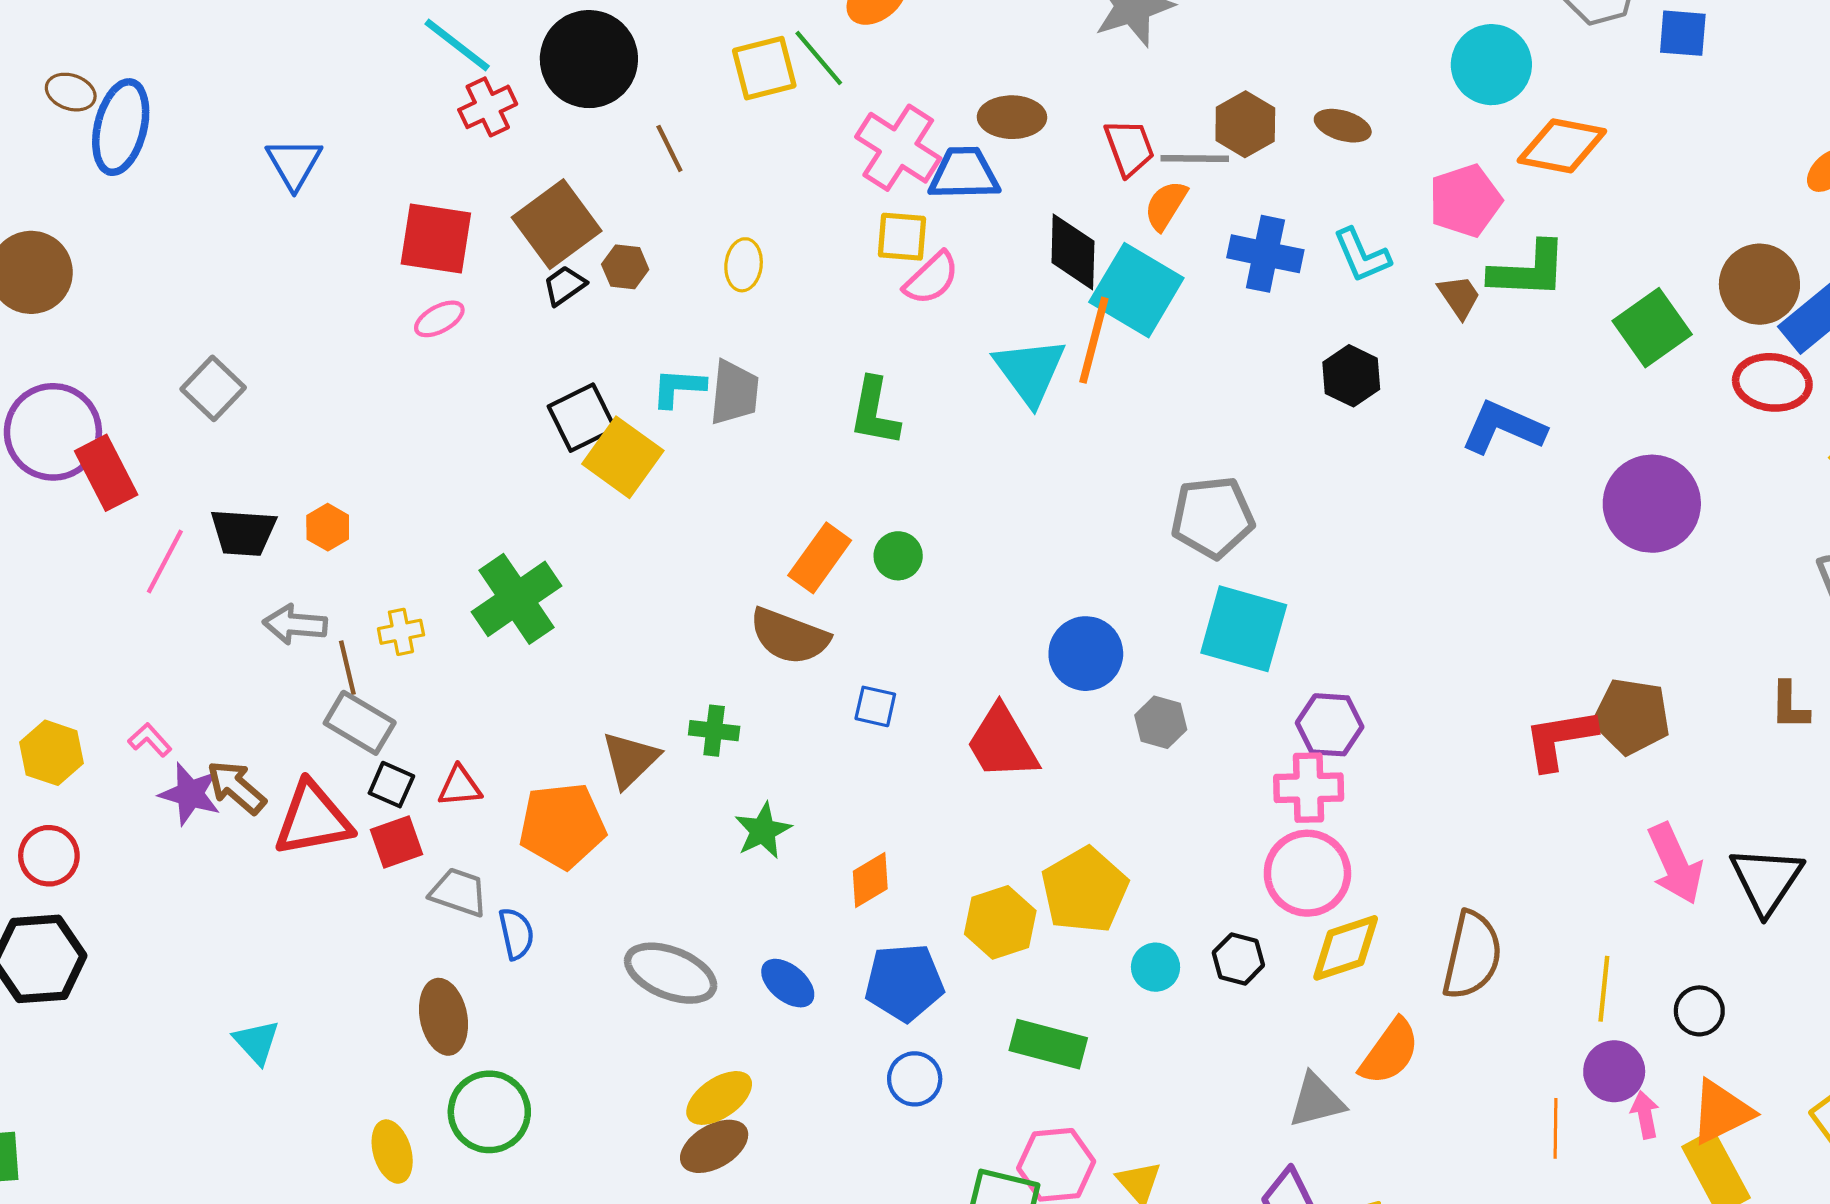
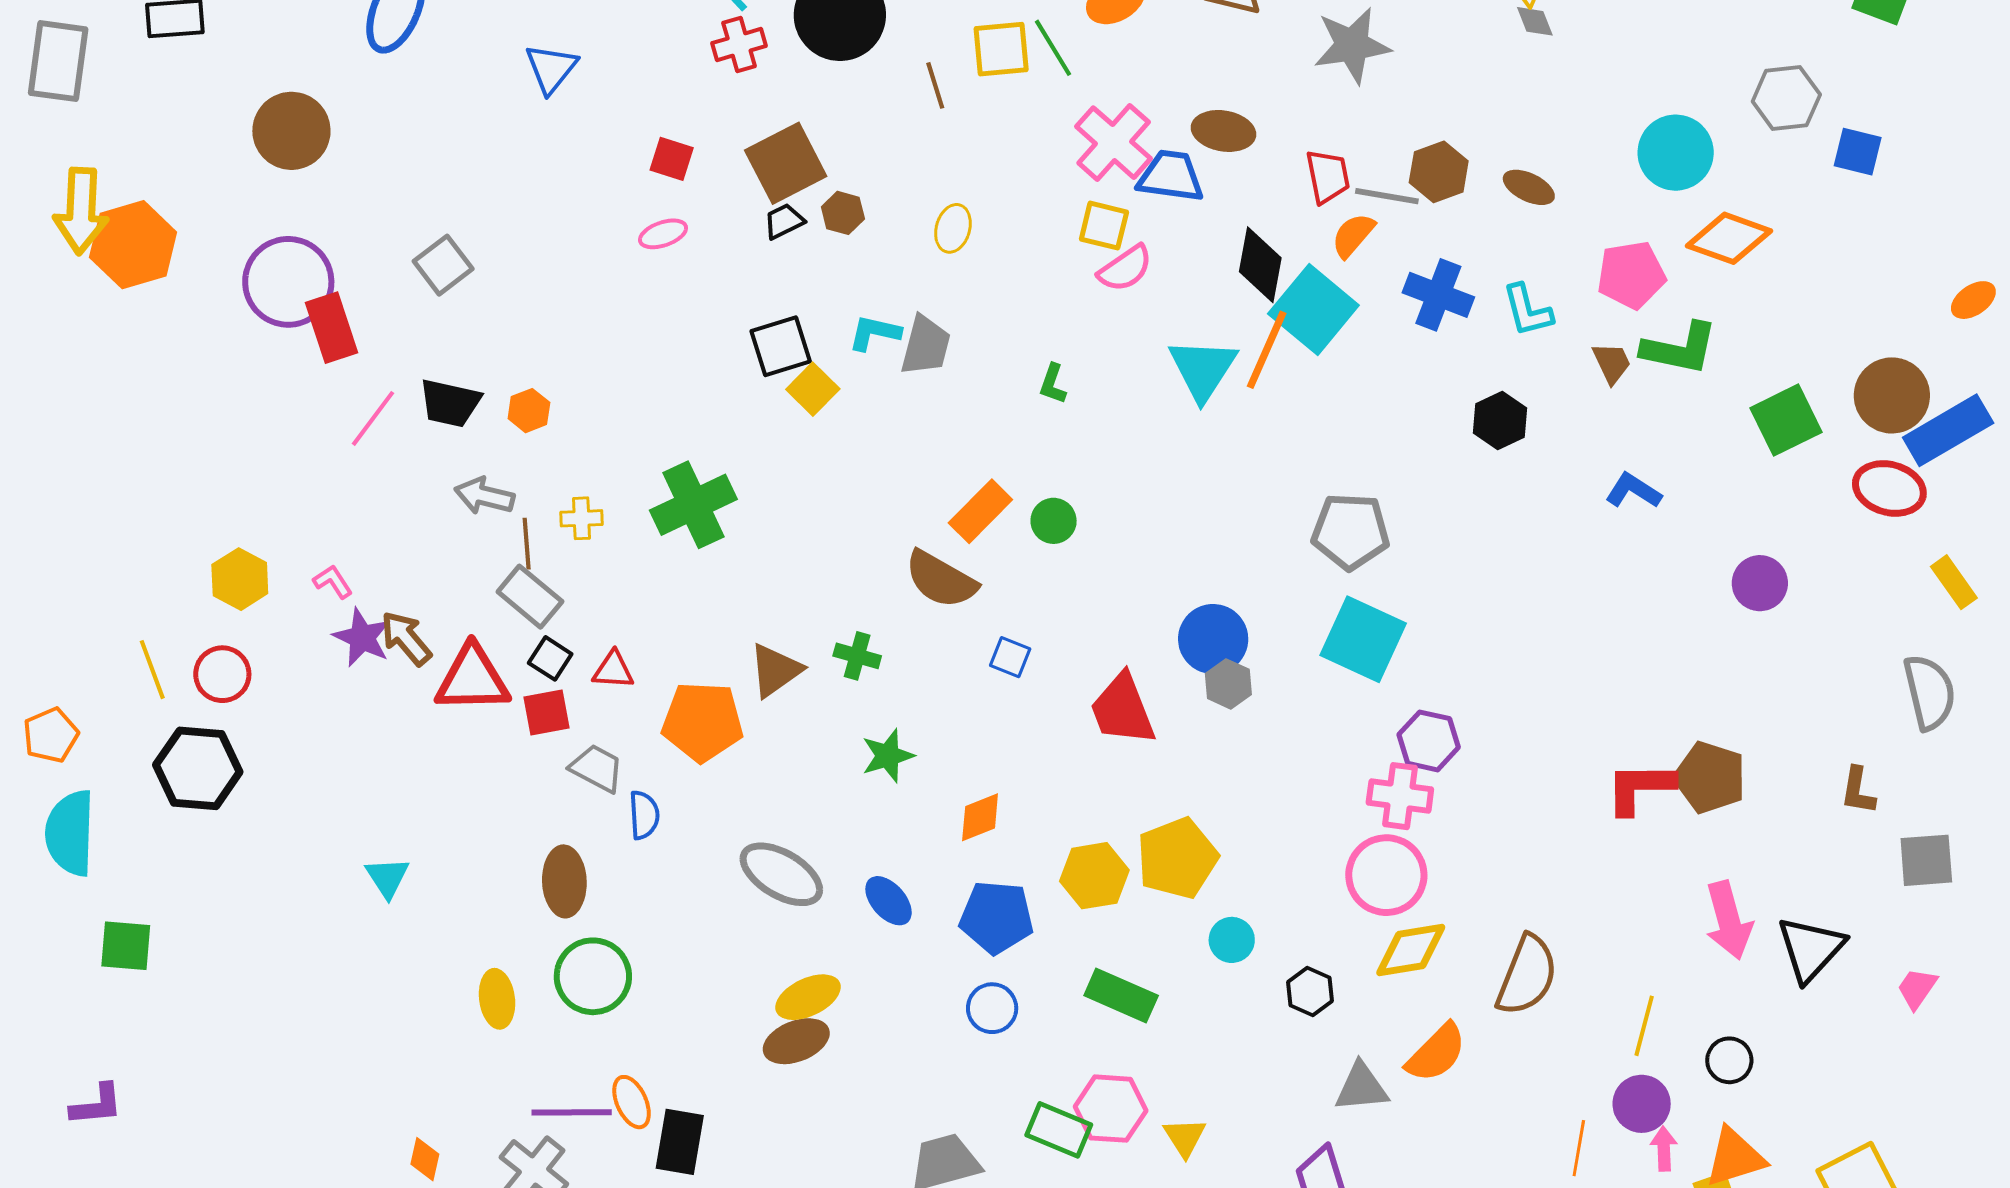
brown line: (669, 148) -> (935, 85), moved
red square: (436, 238) -> (672, 159), size x0.6
green L-shape: (875, 412) -> (1053, 384), size x0.6
blue L-shape: (1503, 428) -> (1633, 491), size x0.7
yellow square: (623, 457) -> (813, 389), size x0.7
purple circle: (1652, 504) -> (1760, 583), size x0.6
gray hexagon: (1161, 722) -> (1228, 684), moved
black hexagon: (1238, 959) -> (1310, 992), moved

